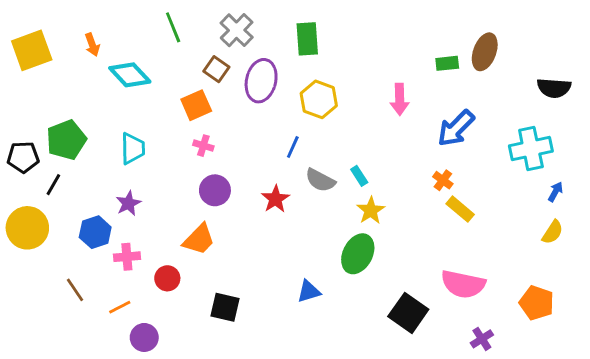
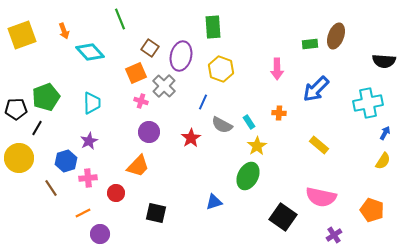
gray cross: (237, 30) -> (164, 86), moved
orange cross: (443, 180) -> (279, 113), moved, turned -32
brown line: (75, 290) -> (51, 188), moved

